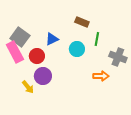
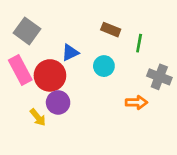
gray square: (20, 37) -> (27, 31), moved
green line: (97, 39) -> (139, 43), moved
red circle: (37, 56) -> (50, 75), size x1.5

